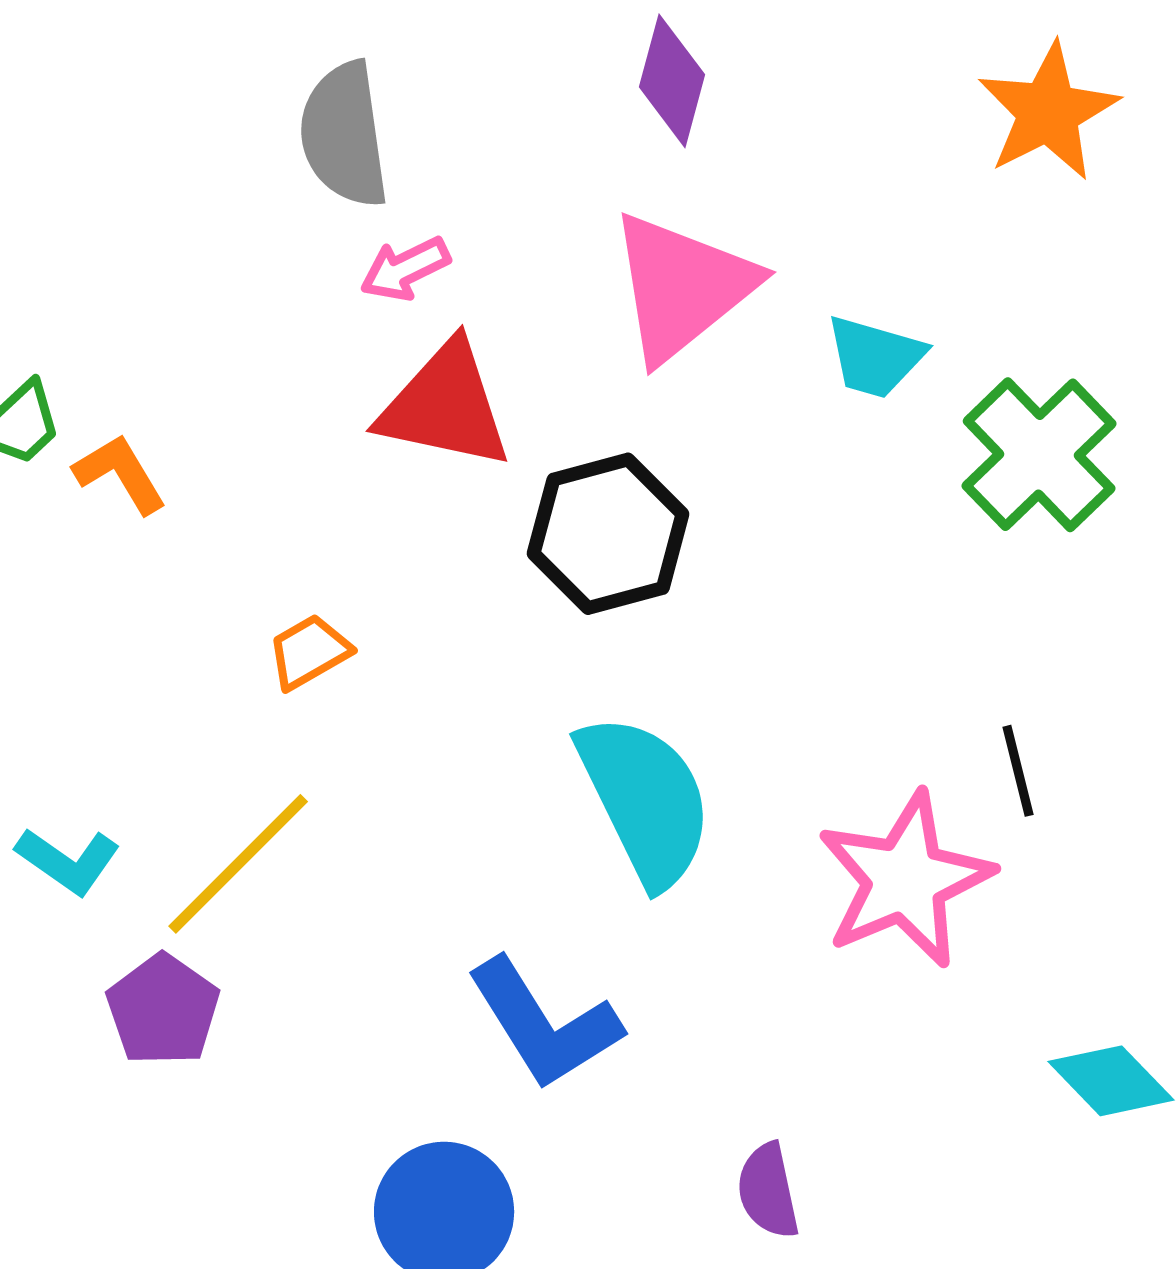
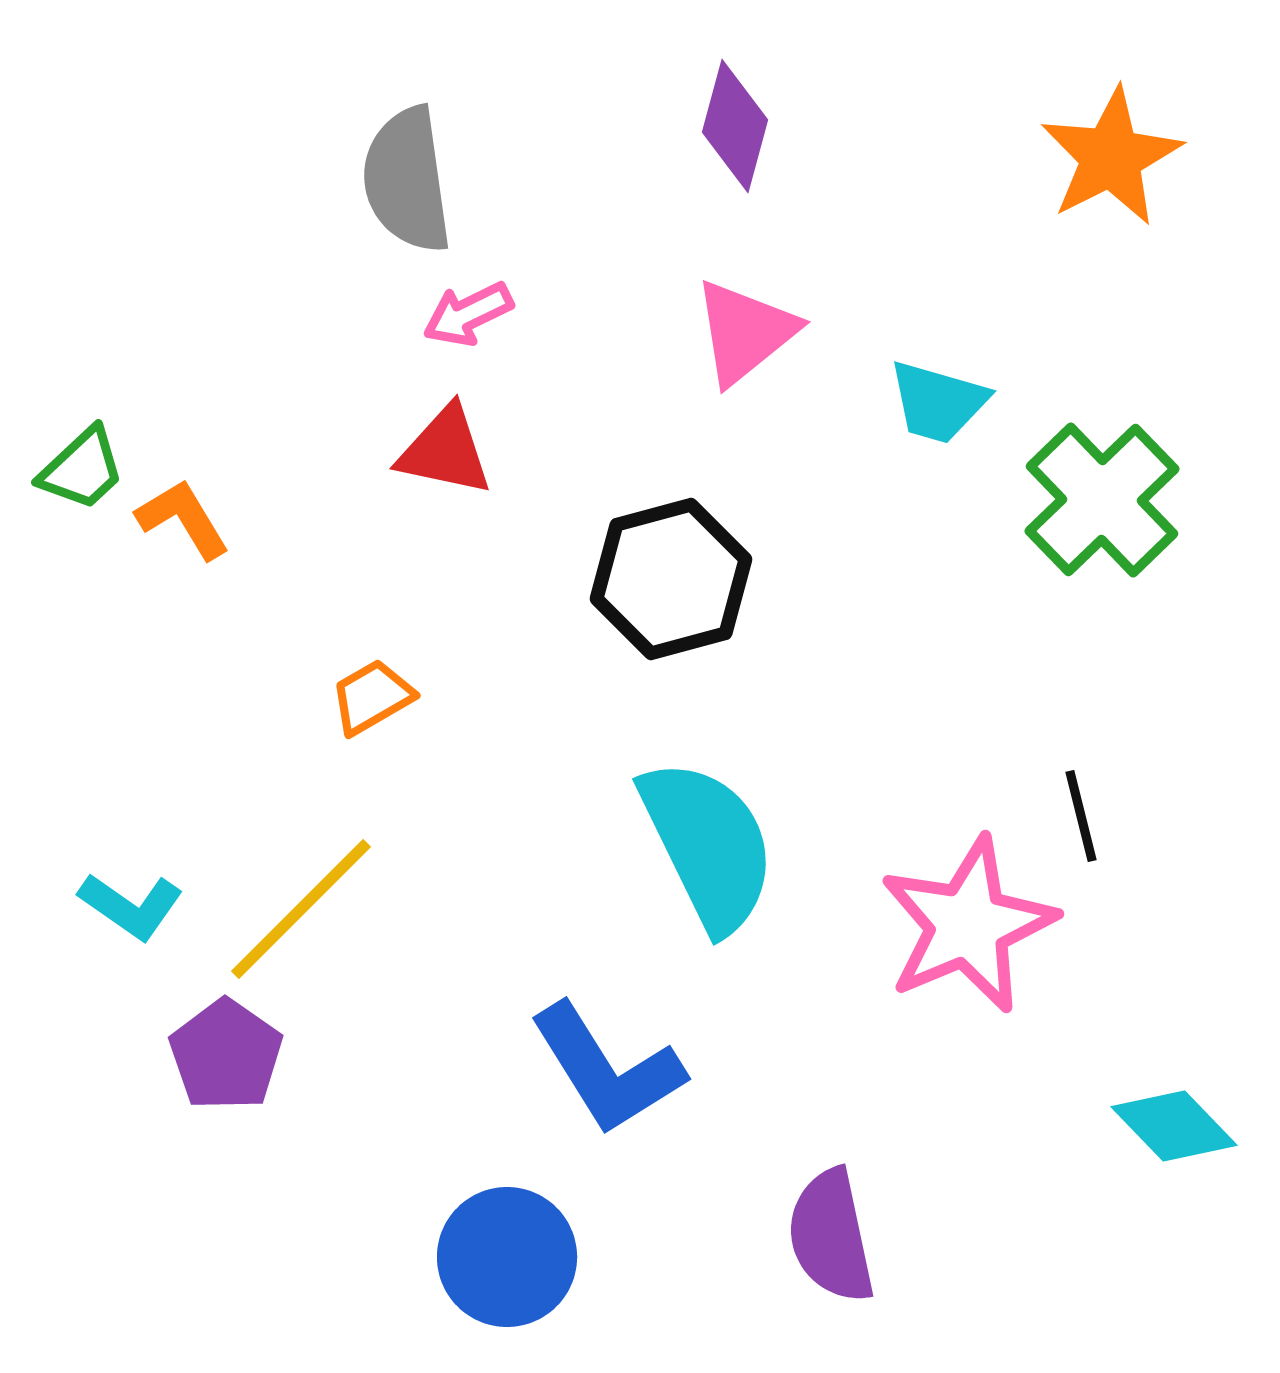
pink triangle: (682, 287) -> (745, 332), size x0.7
red triangle: (445, 406) -> (445, 451), moved, size x0.7
purple semicircle: (768, 1191) -> (831, 1236), size x1.4

